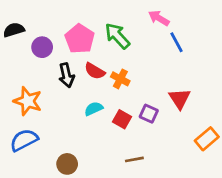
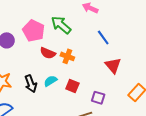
blue line: (177, 42) -> (103, 38), moved
black arrow: (67, 75) -> (31, 84), moved
purple square: (149, 114) -> (98, 98), moved

